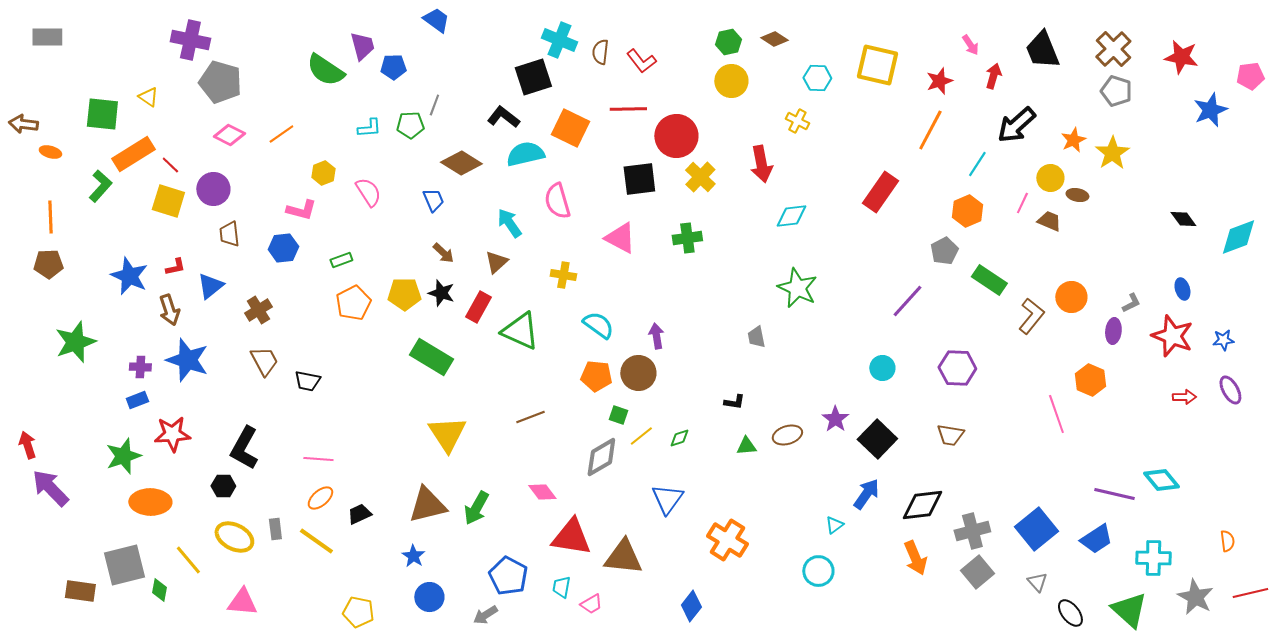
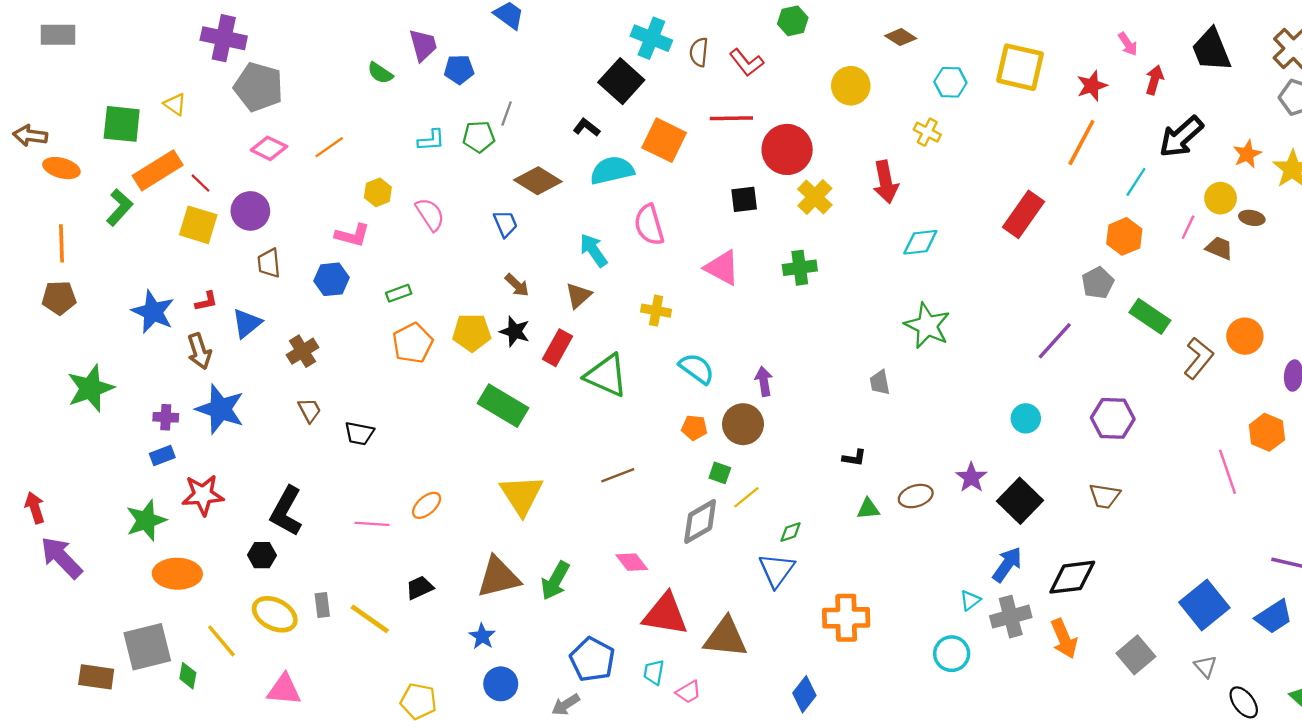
green hexagon: (728, 42) -> (793, 21), moved
green semicircle: (325, 70) -> (380, 73), size x0.6
black square: (533, 77) -> (621, 81), turned -30
black L-shape: (503, 117) -> (587, 127), size x0.7
orange ellipse: (50, 152) -> (61, 168), size x1.4
black square: (639, 179) -> (744, 199), size x0.7
brown trapezoid: (264, 361) -> (309, 410), size x0.7
orange pentagon: (596, 376) -> (694, 428), size x0.7
green diamond: (679, 438) -> (791, 532), moved
orange ellipse: (320, 498) -> (427, 505), moved
gray cross: (972, 531) -> (1011, 617), moved
orange cross: (727, 540) -> (846, 618), turned -33

